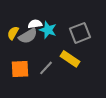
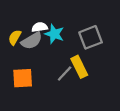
yellow rectangle: (70, 59) -> (79, 67), turned 30
gray line: (46, 68) -> (65, 74), moved

